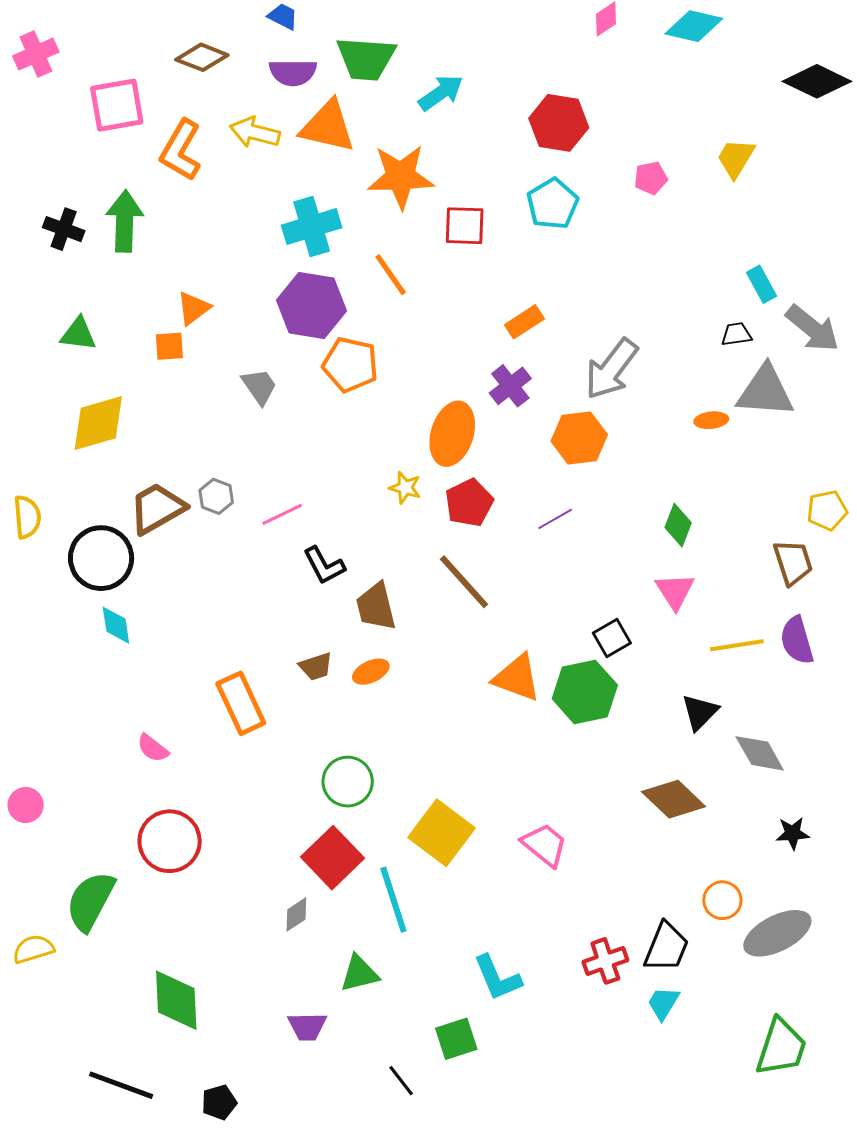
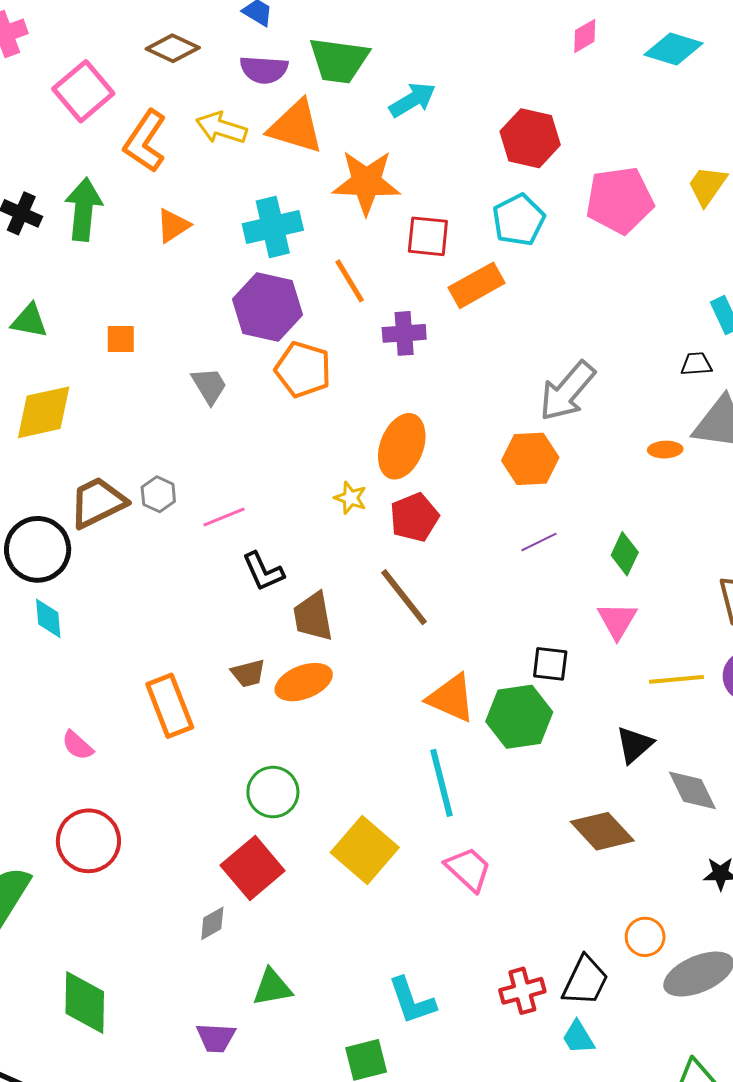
pink square: (117, 105) -> (83, 91), turned -34
pink pentagon: (651, 178) -> (620, 200), size x2.0
orange triangle: (193, 308) -> (173, 225), moved
orange rectangle: (524, 322) -> (477, 285), moved, size x1.4
purple cross: (510, 386) -> (404, 333), moved, turned 30
purple line: (555, 519) -> (539, 542), moved
black square: (612, 638) -> (550, 664), turned 33
orange ellipse: (371, 672) -> (304, 682), size x1.5
cyan line: (393, 900) -> (441, 783), moved
cyan trapezoid: (663, 1003) -> (578, 1037), turned -66

